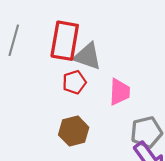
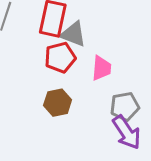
red pentagon: (74, 82) -> (60, 58), size x1.4

